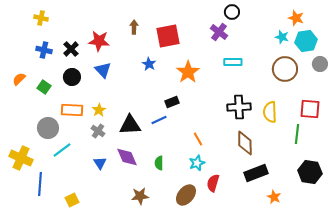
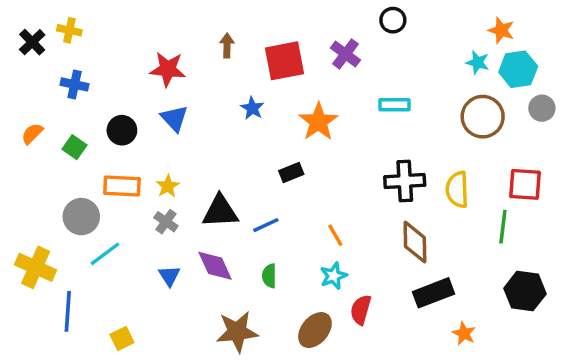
purple cross: (219, 32) -> (345, 54), moved
black cross: (71, 49) -> (32, 42), moved
blue line: (159, 120) -> (266, 225), moved
brown star: (140, 196) -> (237, 332), size x1.4

